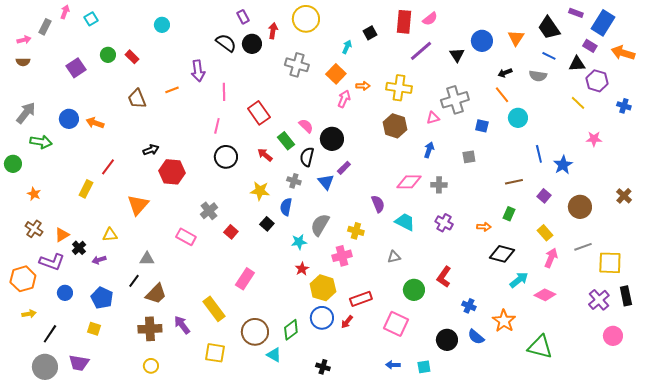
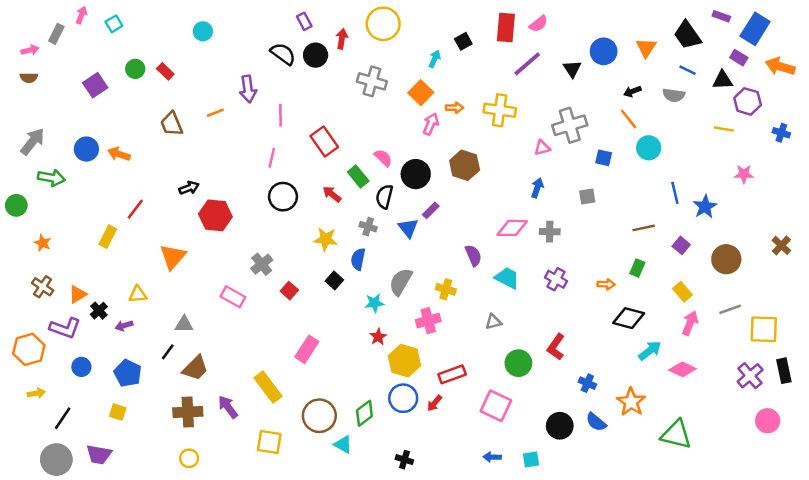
yellow line: (578, 103) -> (724, 129), turned -35
brown hexagon: (395, 126) -> (465, 165), moved

